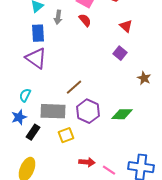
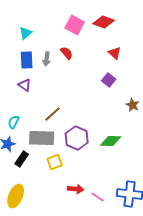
gray arrow: (58, 17) -> (47, 59), moved
red semicircle: (85, 20) -> (67, 53), moved
purple triangle: (36, 58) -> (25, 85), size x0.6
brown line: (74, 87) -> (53, 114), moved

